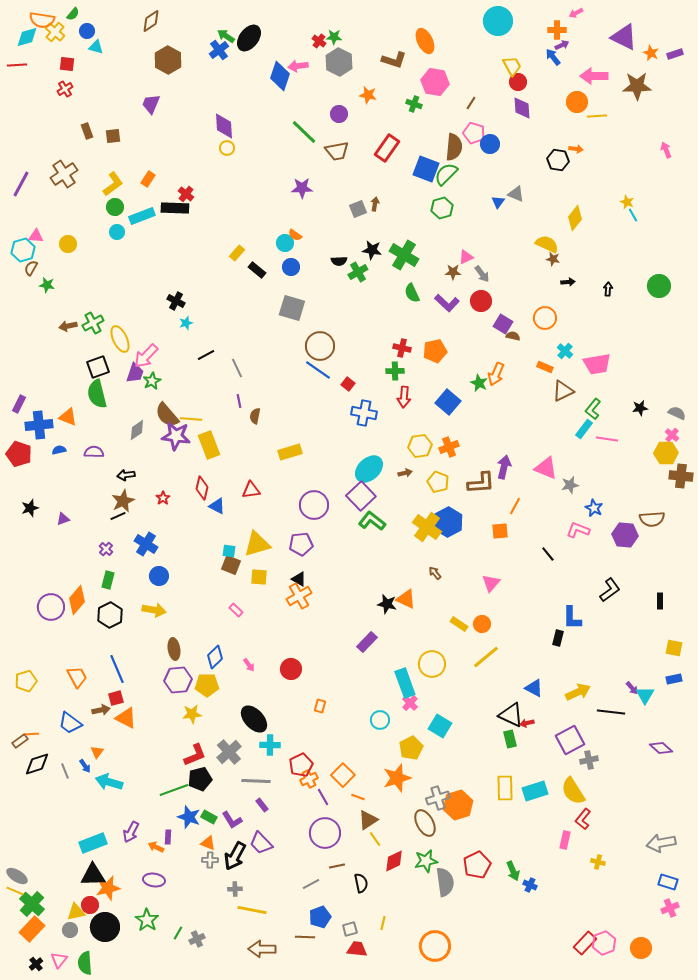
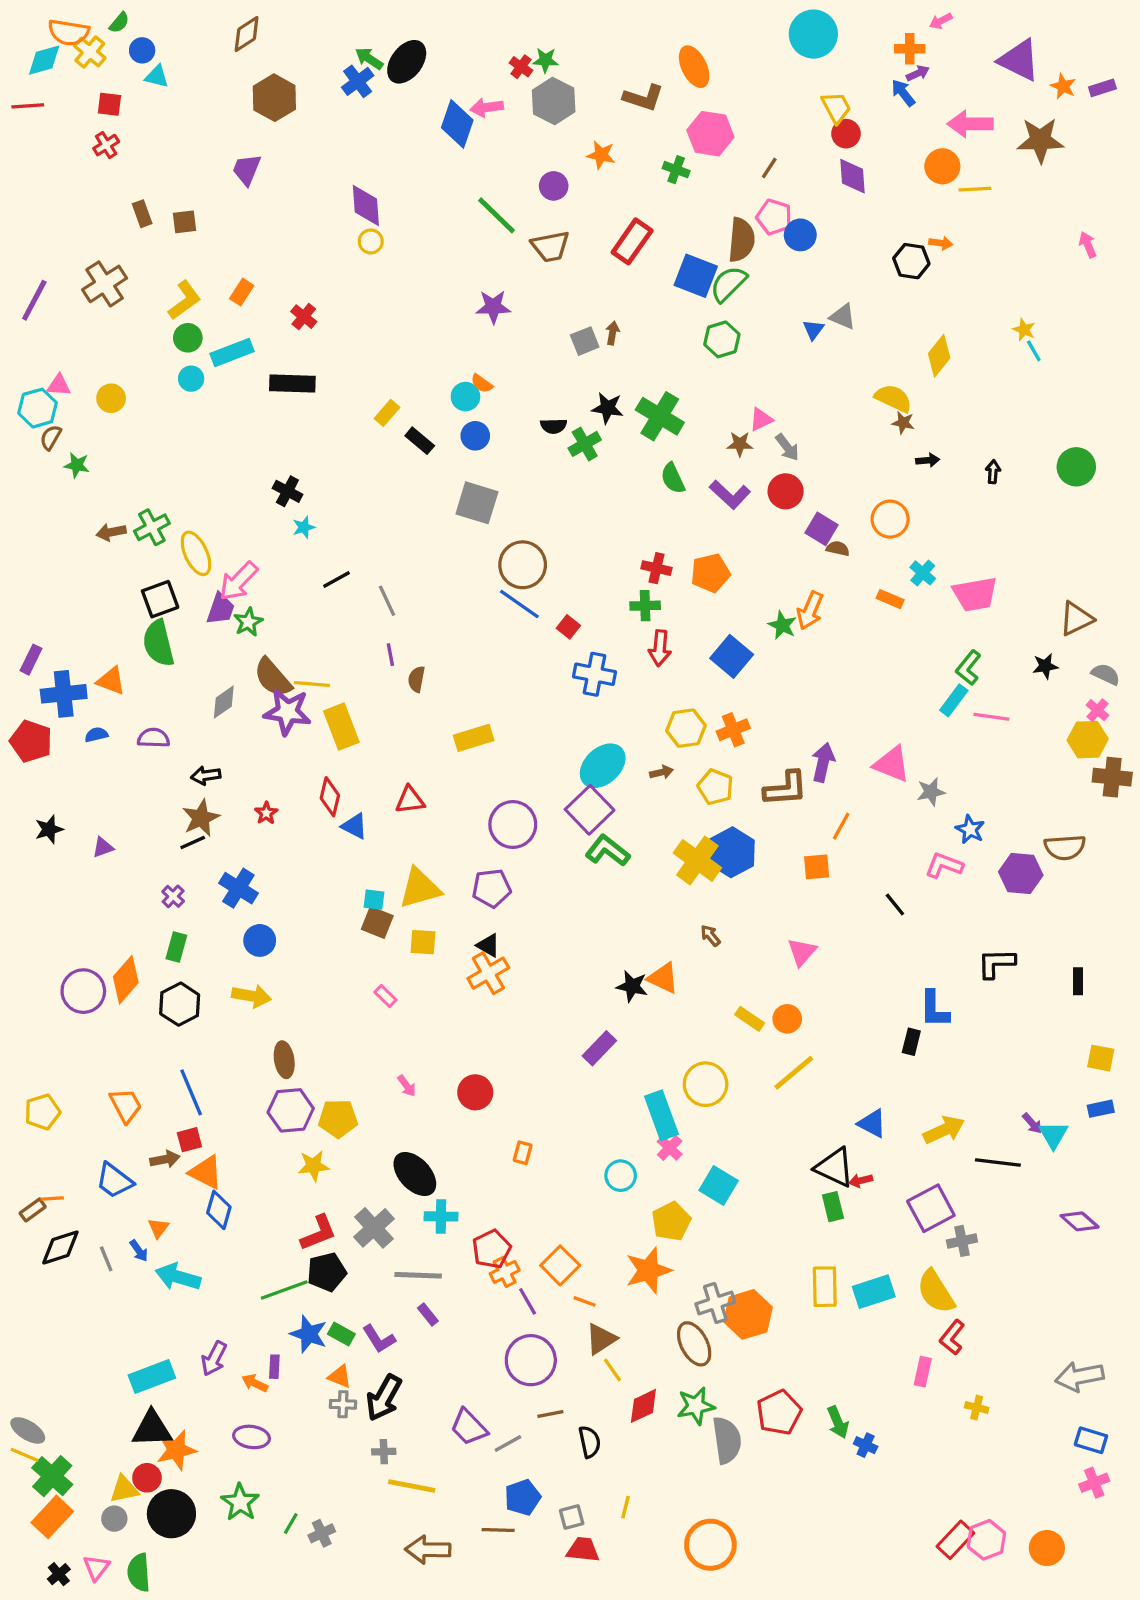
black rectangle: (175, 208) -> (292, 384), moved
brown triangle: (563, 391) -> (1076, 619), moved
black L-shape: (610, 590) -> (996, 963), turned -145
blue diamond: (215, 657) -> (219, 1210), moved, turned -30
purple trapezoid: (261, 843) -> (469, 1427), moved

